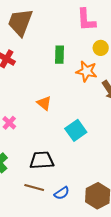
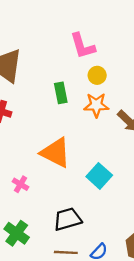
yellow circle: (101, 48) -> (97, 75), moved
orange triangle: (44, 103) -> (56, 153), size x1.8

